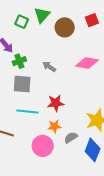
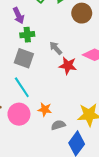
red star: (56, 103) -> (68, 66), moved
cyan line: (27, 112) -> (22, 87), turned 35
pink circle: (43, 146) -> (19, 114), moved

